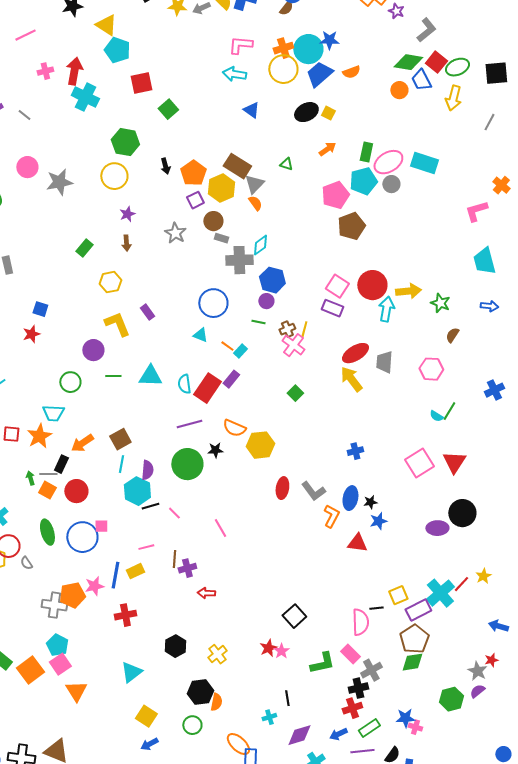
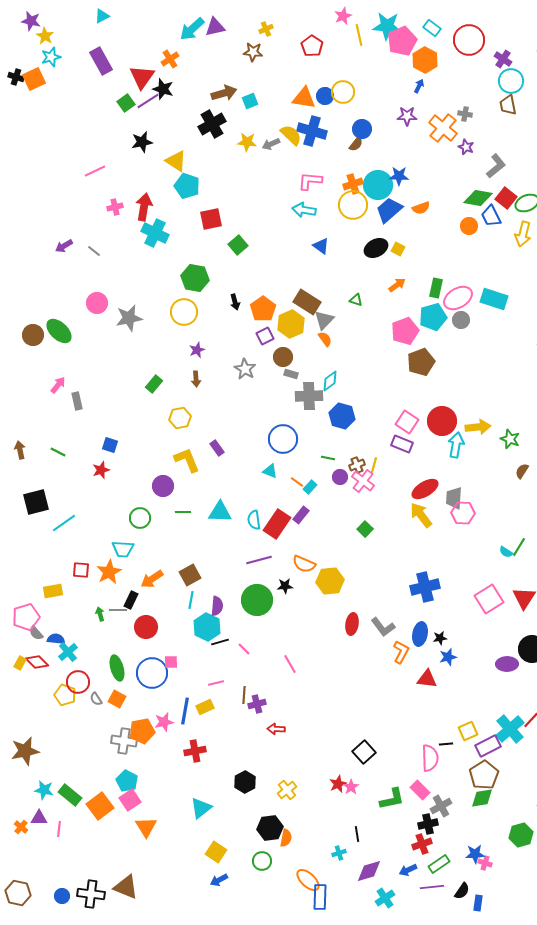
purple circle: (266, 301) -> (340, 477), moved
pink hexagon: (431, 369) -> (463, 513), moved
blue cross: (355, 451) -> (425, 587), size x1.8
orange square: (47, 490) -> (117, 699), moved

